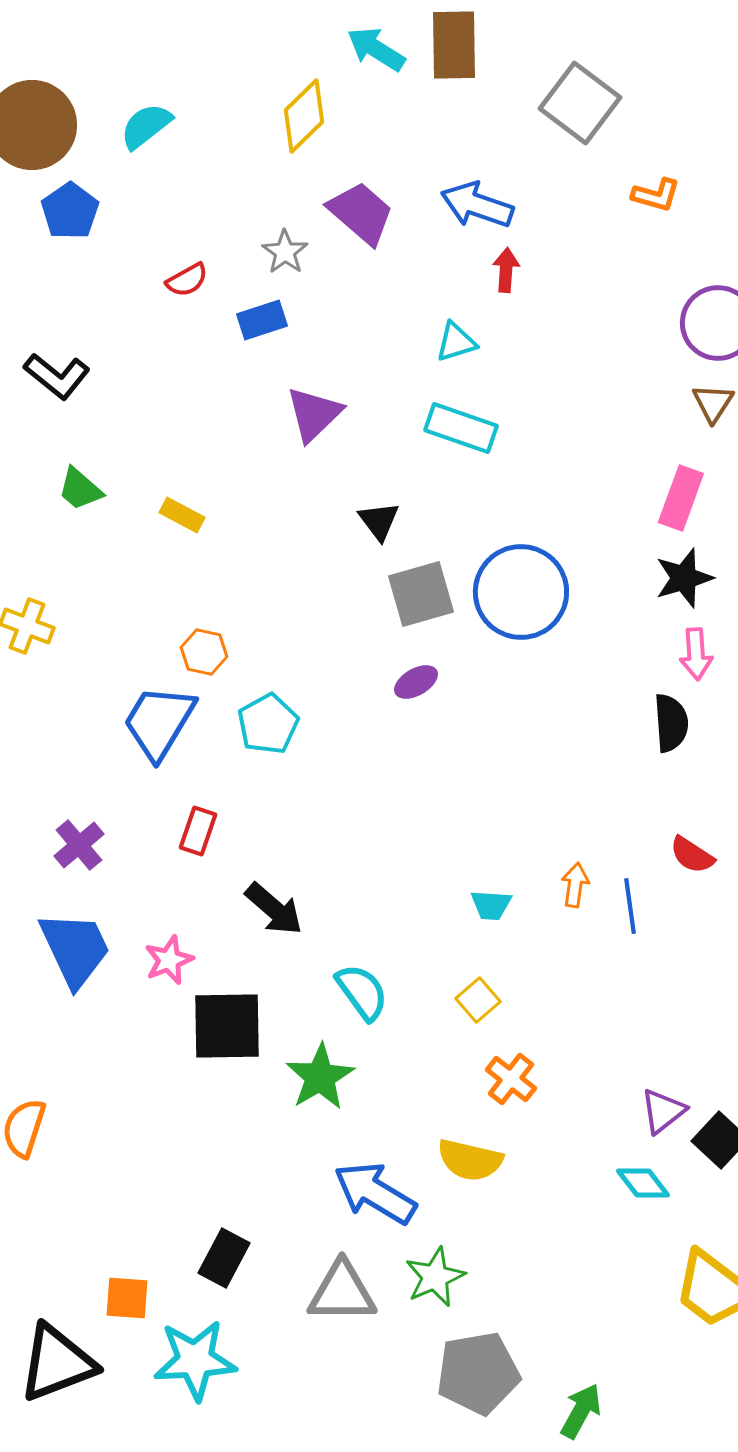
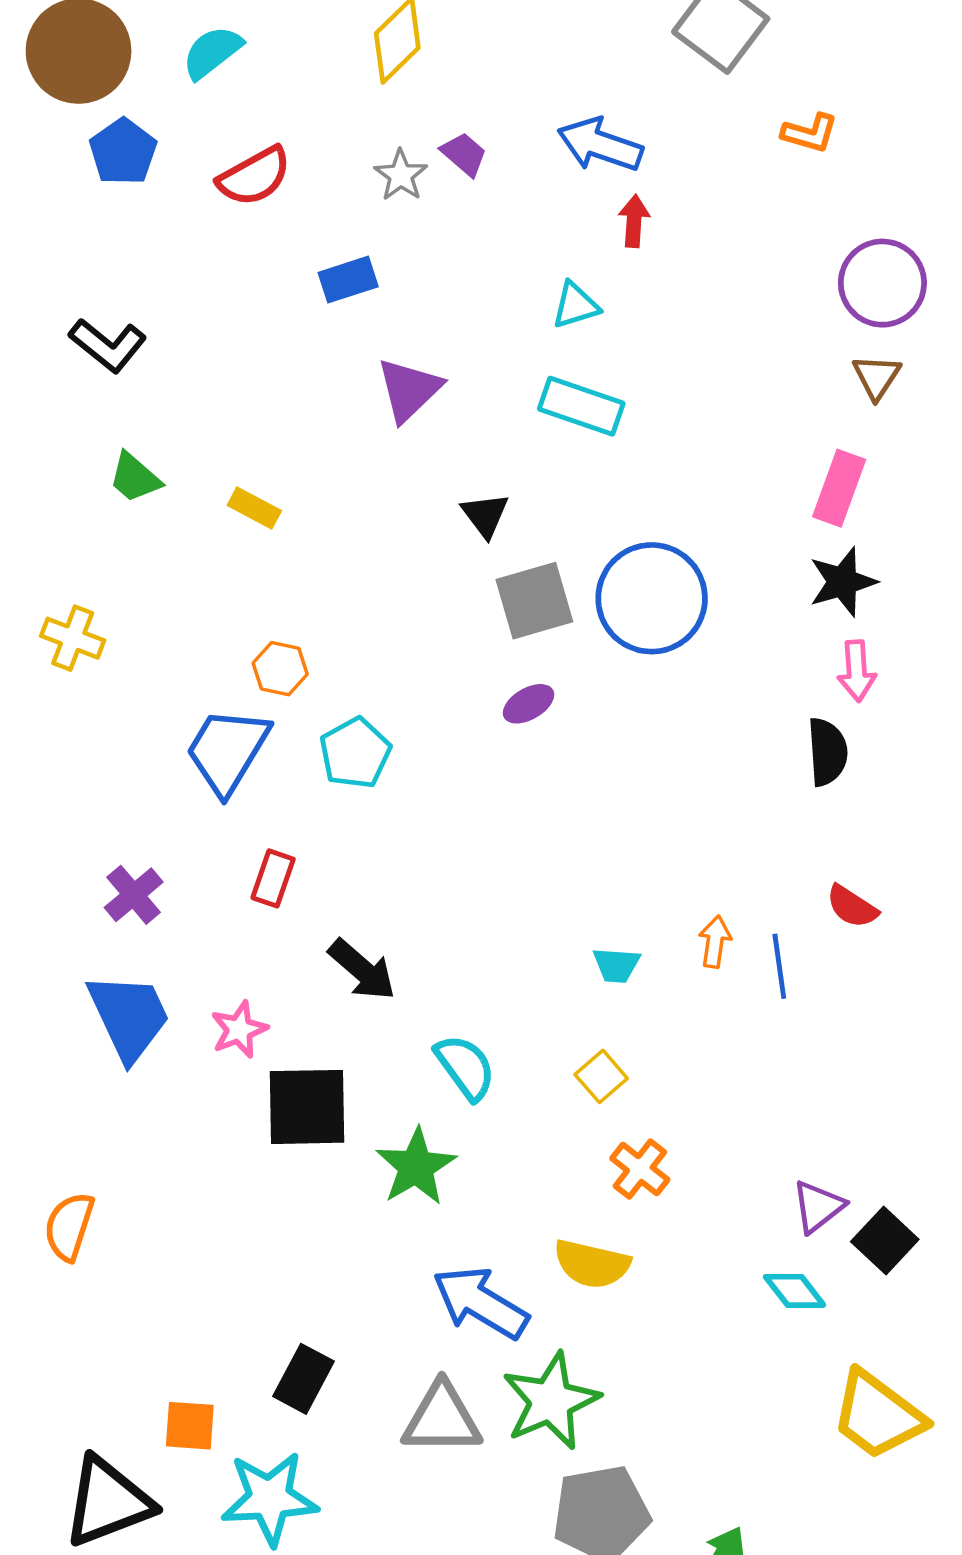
purple trapezoid: (361, 213) -> (464, 154), size x0.6
gray star: (285, 252) -> (401, 175), moved
red semicircle: (187, 280) -> (254, 176), moved, size x1.5
green star: (435, 1277) -> (551, 1401), size x1.4

